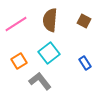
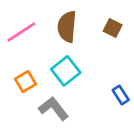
blue rectangle: (85, 63) -> (121, 95), moved

